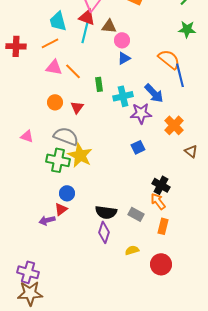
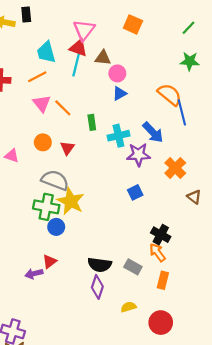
pink triangle: (54, 67) -> (42, 103), turned 42
pink triangle: (27, 136) -> (12, 156), moved
blue circle: (67, 193) -> (56, 227), moved

